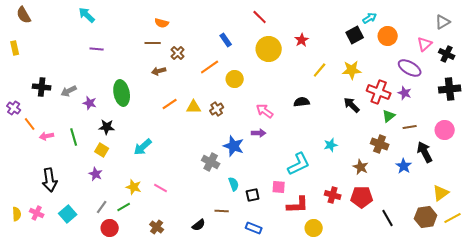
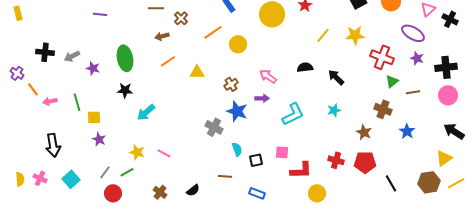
black cross: (450, 89) -> (446, 67), moved
purple star: (405, 93) -> (417, 58), moved
orange line: (170, 104) -> (168, 61), moved
black arrow: (352, 105) -> (336, 77), moved
brown cross: (217, 109) -> (231, 84), moved
black star: (107, 127) -> (125, 90), moved
yellow square: (102, 150) -> (94, 117), moved, turned -32
black arrow: (425, 152) -> (454, 131), moved, turned -30
cyan L-shape: (299, 164) -> (293, 114), moved
black semicircle: (199, 225) -> (193, 190), moved

